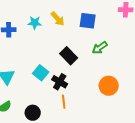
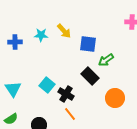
blue square: (88, 21) -> (88, 44), moved
black rectangle: (69, 56) -> (90, 76), moved
orange line: (64, 102) -> (70, 114), turned -32

